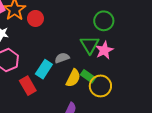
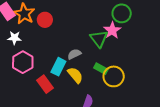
green circle: (104, 21) -> (122, 13), moved
pink star: (104, 50) -> (112, 30), moved
yellow semicircle: (73, 78) -> (75, 75), moved, turned -60

